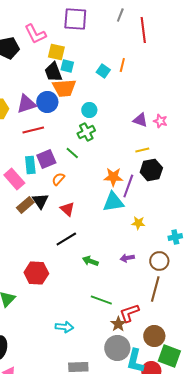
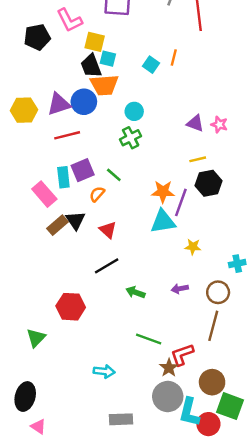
green line: (72, 153) -> (114, 175), moved

